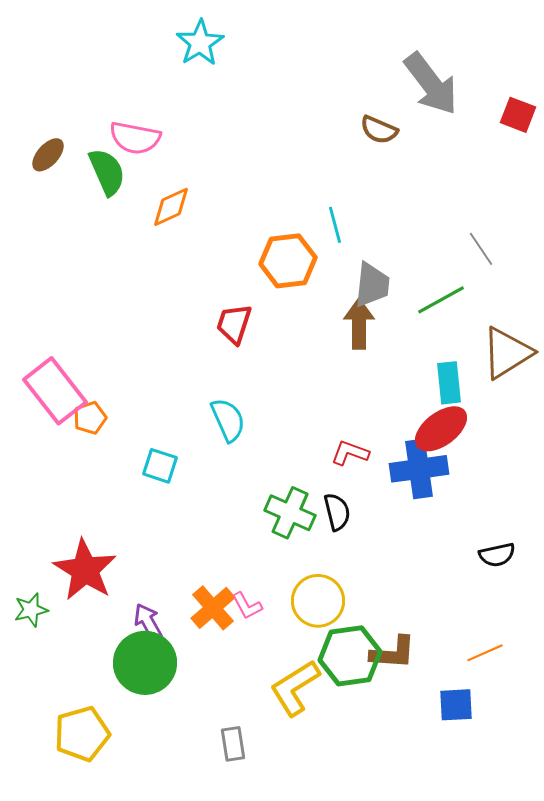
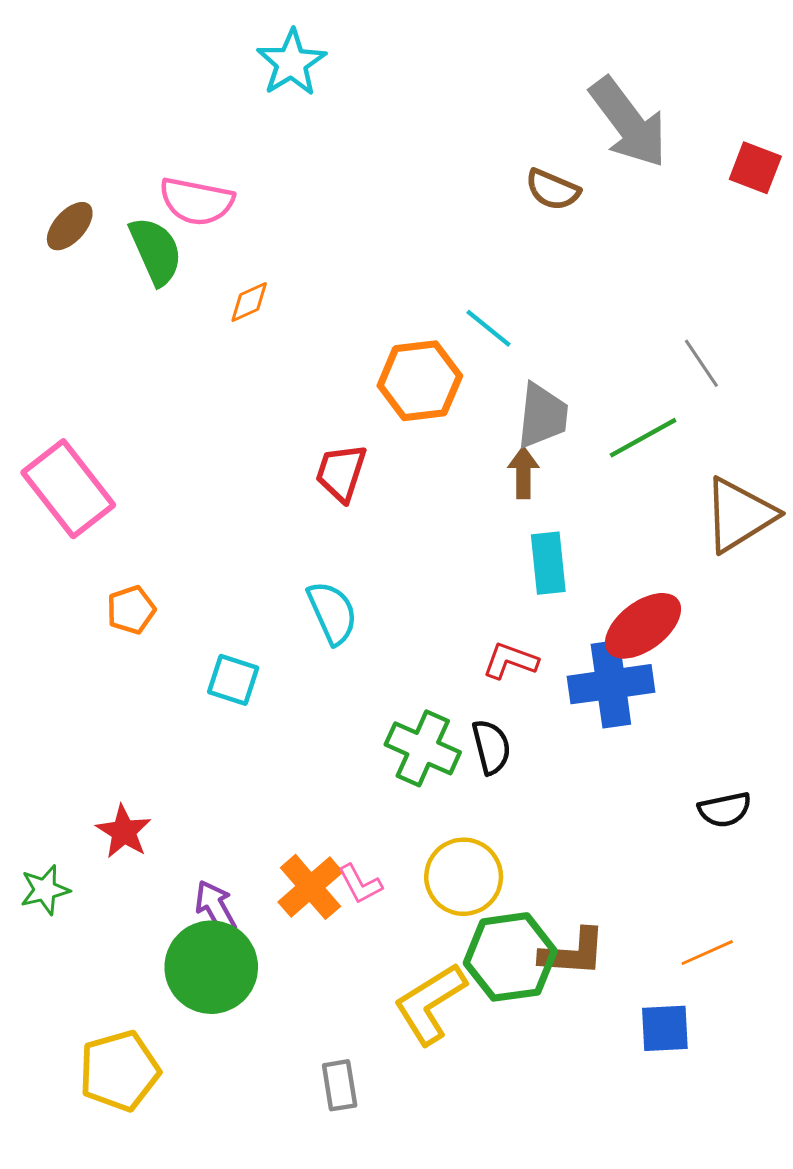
orange diamond: (171, 207) -> (249, 302), size x0.7
cyan line: (335, 225) -> (488, 328), turned -36
brown arrow: (359, 324) -> (523, 473), size x0.7
cyan rectangle: (449, 383) -> (548, 563), moved
pink rectangle: (55, 391) -> (68, 489), moved
red star: (85, 570) -> (124, 832), size x0.6

